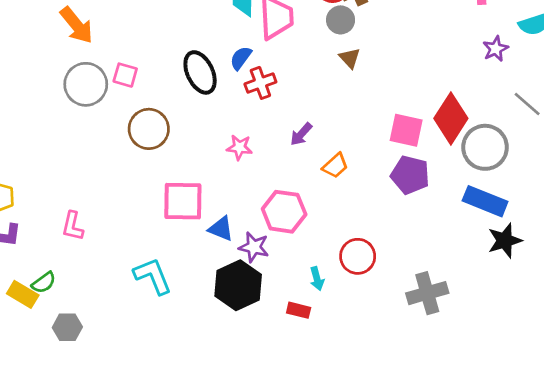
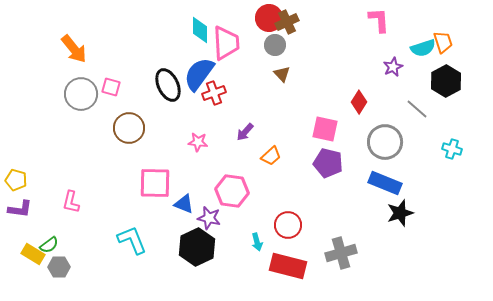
blue semicircle: (241, 58) -> (199, 74), size x1.8
red diamond: (451, 118) -> (359, 102), moved, size x0.6
red rectangle: (299, 310) -> (288, 266), moved, size x2.0
gray hexagon: (67, 327) -> (59, 267), moved

